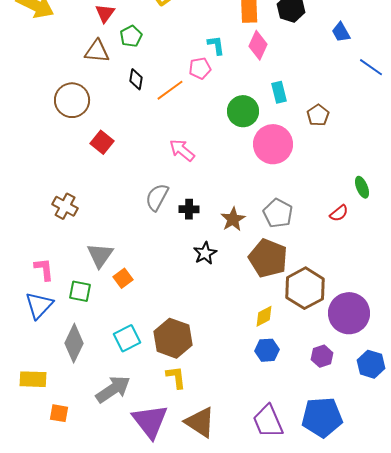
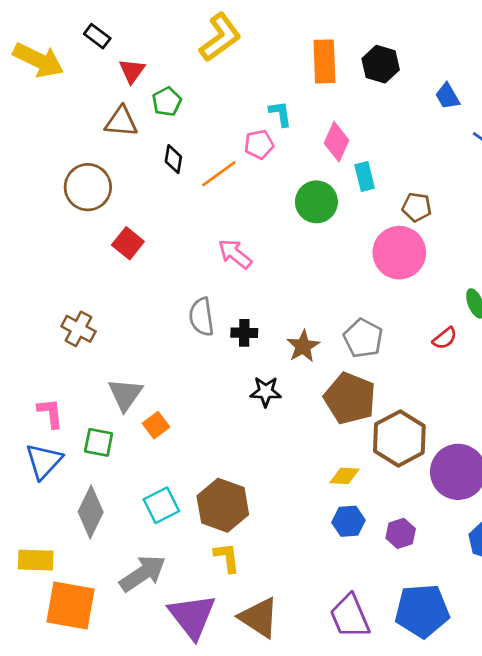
pink diamond: (258, 45) -> (336, 142), moved
brown pentagon: (318, 115) -> (417, 207), turned -30
pink circle: (273, 144) -> (399, 253), moved
gray semicircle: (157, 197) -> (201, 317), turned -36
black star: (205, 253) -> (266, 392), turned 30
yellow diamond: (264, 316) -> (345, 476), turned 30
purple hexagon: (322, 356) -> (401, 533), moved
orange square: (59, 413) -> (70, 606), size x2.0

